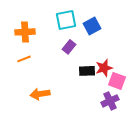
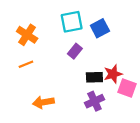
orange cross: (25, 32) -> (27, 35), turned 36
purple cross: (110, 101) -> (94, 101), moved

